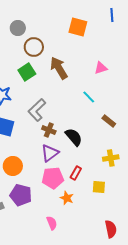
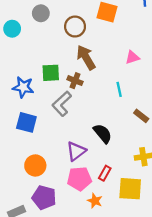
brown circle: (34, 47) -> (75, 27), moved
green square: (27, 72) -> (51, 73), moved, turned 30
cyan line: (89, 97) -> (119, 89), turned 32
brown cross: (49, 130) -> (75, 81), moved
yellow square: (99, 187) -> (130, 189), size x1.6

